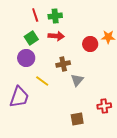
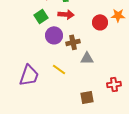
purple circle: (26, 58) -> (54, 35), moved
gray triangle: (77, 80) -> (87, 58), turned 48
yellow line: (42, 81) -> (59, 69), moved

